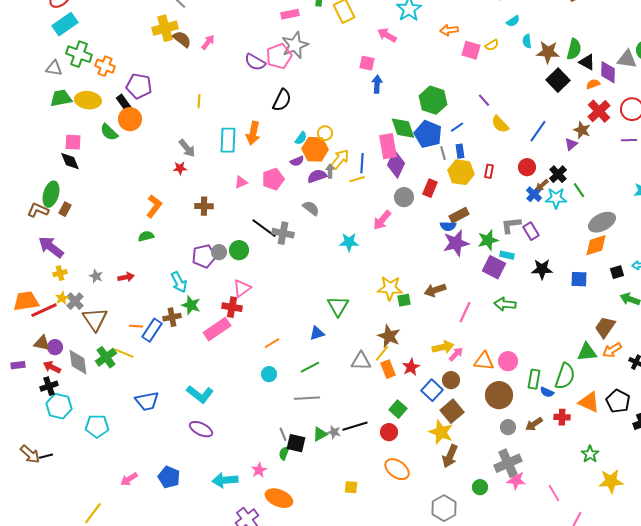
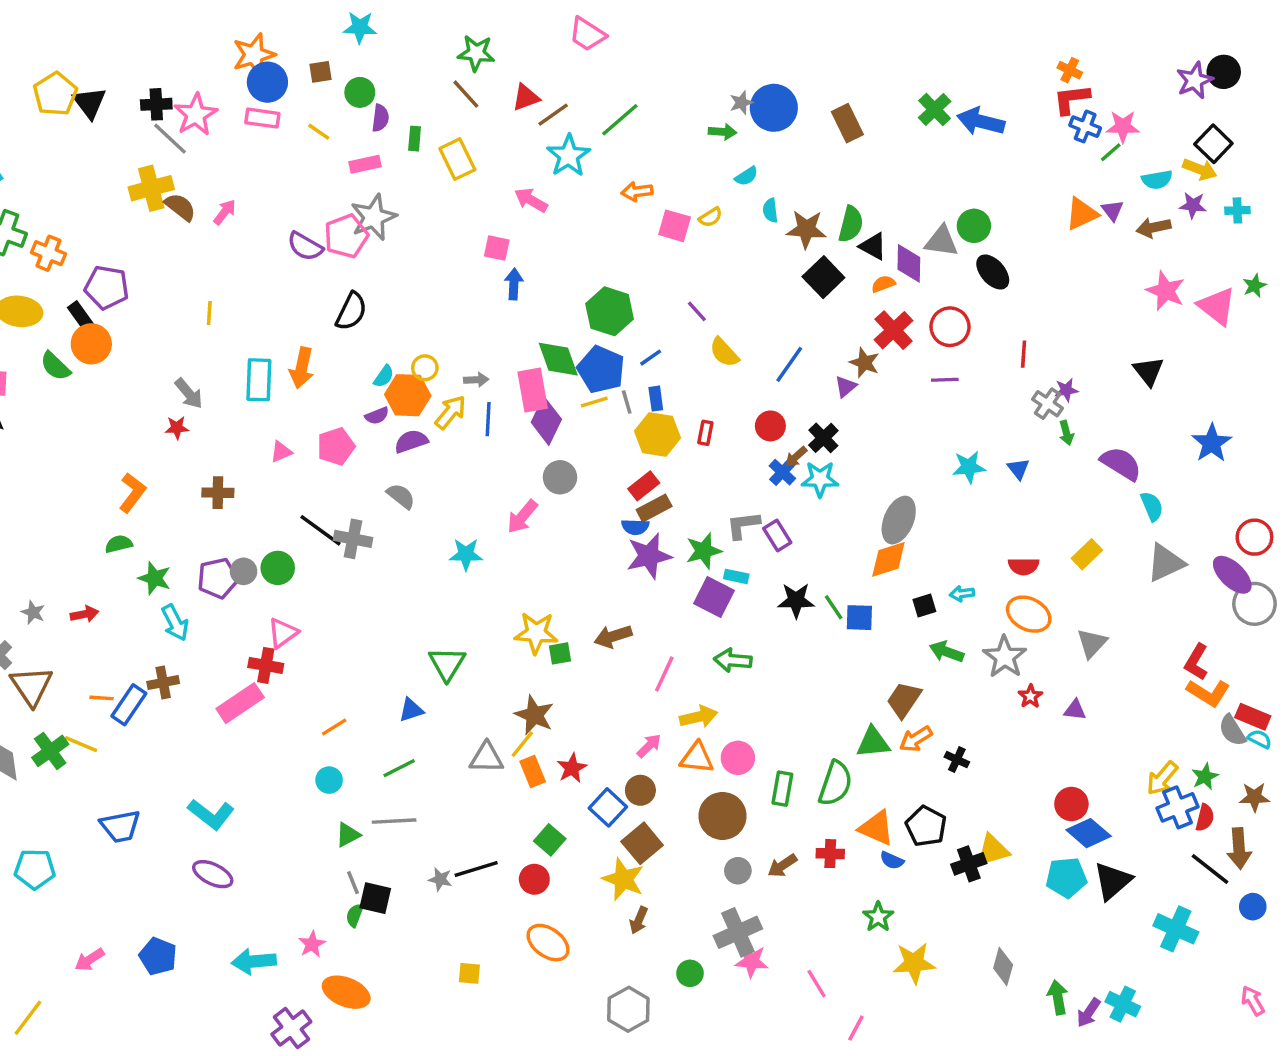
gray arrow: (330, 171) -> (476, 380), moved, turned 88
yellow line: (357, 179) -> (594, 402), moved
red rectangle: (430, 188) -> (644, 486), moved, turned 30
green line: (579, 190) -> (834, 607), moved
gray ellipse: (602, 222) -> (899, 520), turned -40
green star: (191, 305) -> (155, 578), moved
yellow arrow: (443, 347) -> (699, 717), moved
blue semicircle: (547, 392) -> (892, 860), moved
green triangle: (320, 434) -> (348, 835), moved
brown arrow: (450, 456) -> (639, 920), size x0.7

